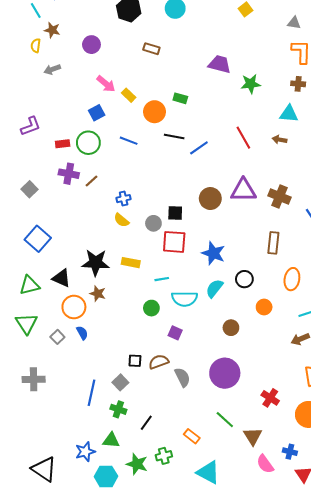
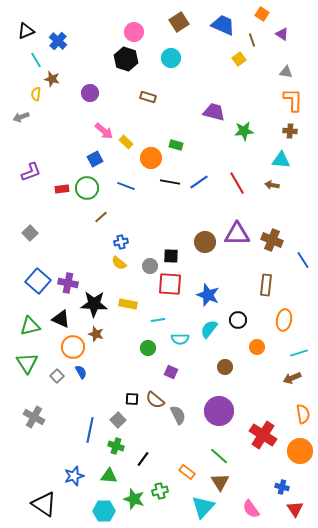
gray arrow: (52, 69) -> (21, 117), moved
blue line: (199, 148) -> (199, 182), moved
purple cross: (69, 174) -> (68, 283), moved
brown line: (91, 181) -> (101, 217), moved
cyan semicircle: (184, 299) -> (180, 339), size x0.7
brown semicircle: (159, 362) -> (155, 400), turned -120
gray cross: (34, 379) -> (34, 417), turned 30
red cross: (270, 398) -> (263, 435), size x1.5
brown triangle: (253, 436) -> (220, 482), moved
blue star: (85, 452) -> (74, 476), moved
pink semicircle: (265, 464) -> (251, 509), moved
cyan triangle: (208, 472) -> (203, 507), turned 45

